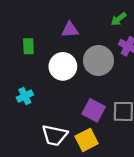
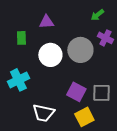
purple triangle: (70, 30) -> (46, 22), moved
cyan cross: (25, 96) -> (18, 80), size x1.5
yellow square: (87, 140) -> (84, 117), moved

